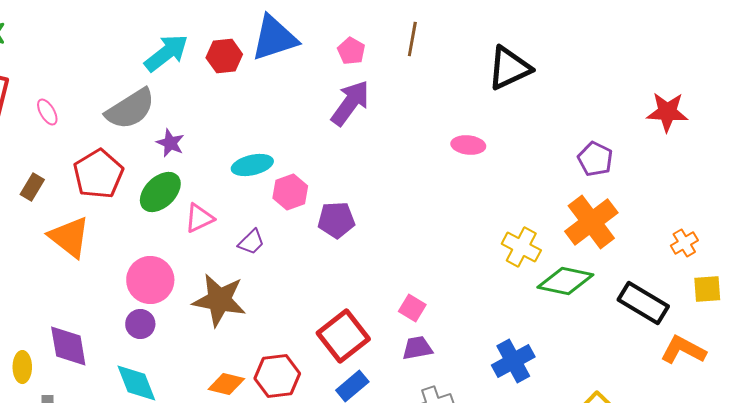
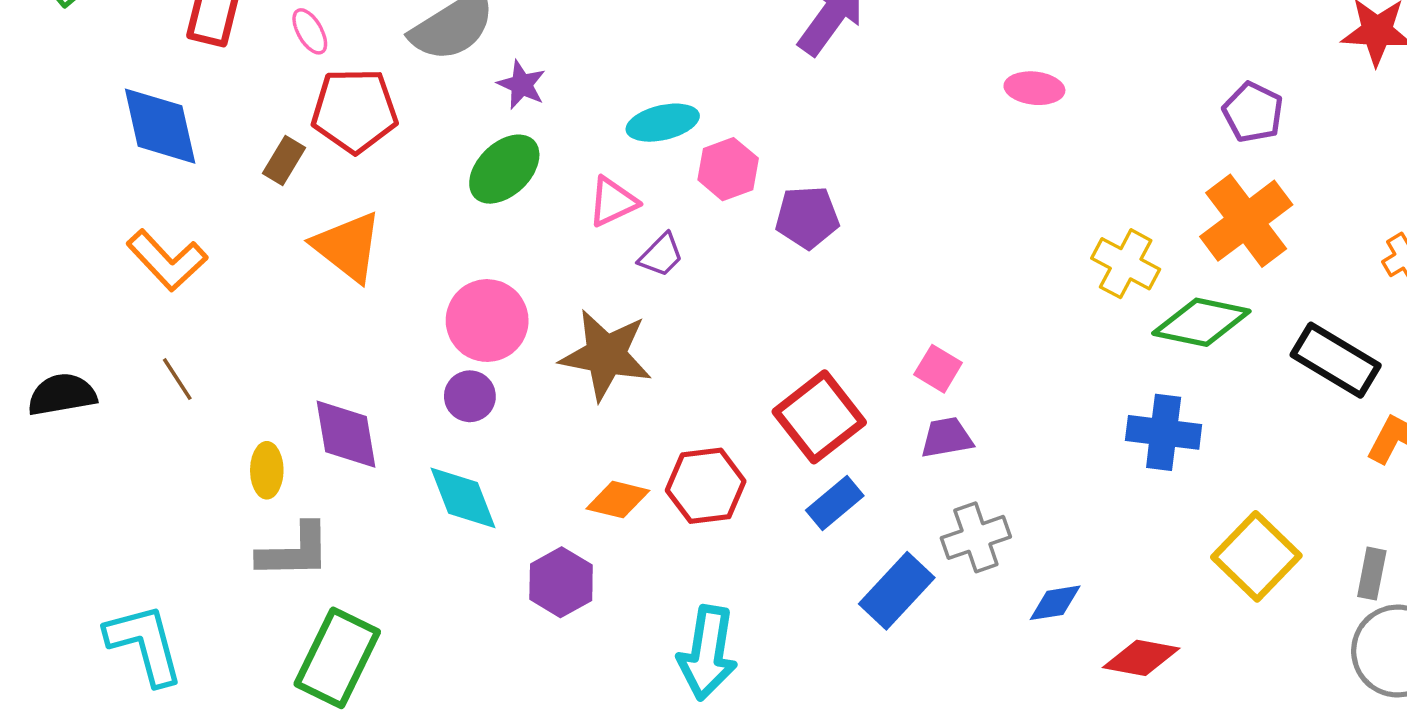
red pentagon: (98, 174) -> (355, 111), moved, turned 30
pink triangle: (199, 218) -> (613, 202), moved
blue cross: (513, 361) -> (1164, 432), moved, turned 36

